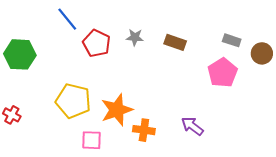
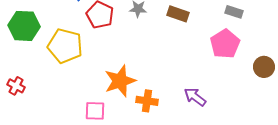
brown circle: (262, 53) -> (264, 67), moved
yellow pentagon: (73, 101) -> (65, 46), moved

